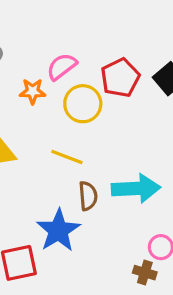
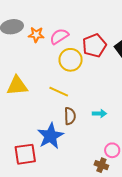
orange star: (33, 91) -> (36, 35), moved
cyan arrow: (136, 188) -> (99, 114), size x0.5

